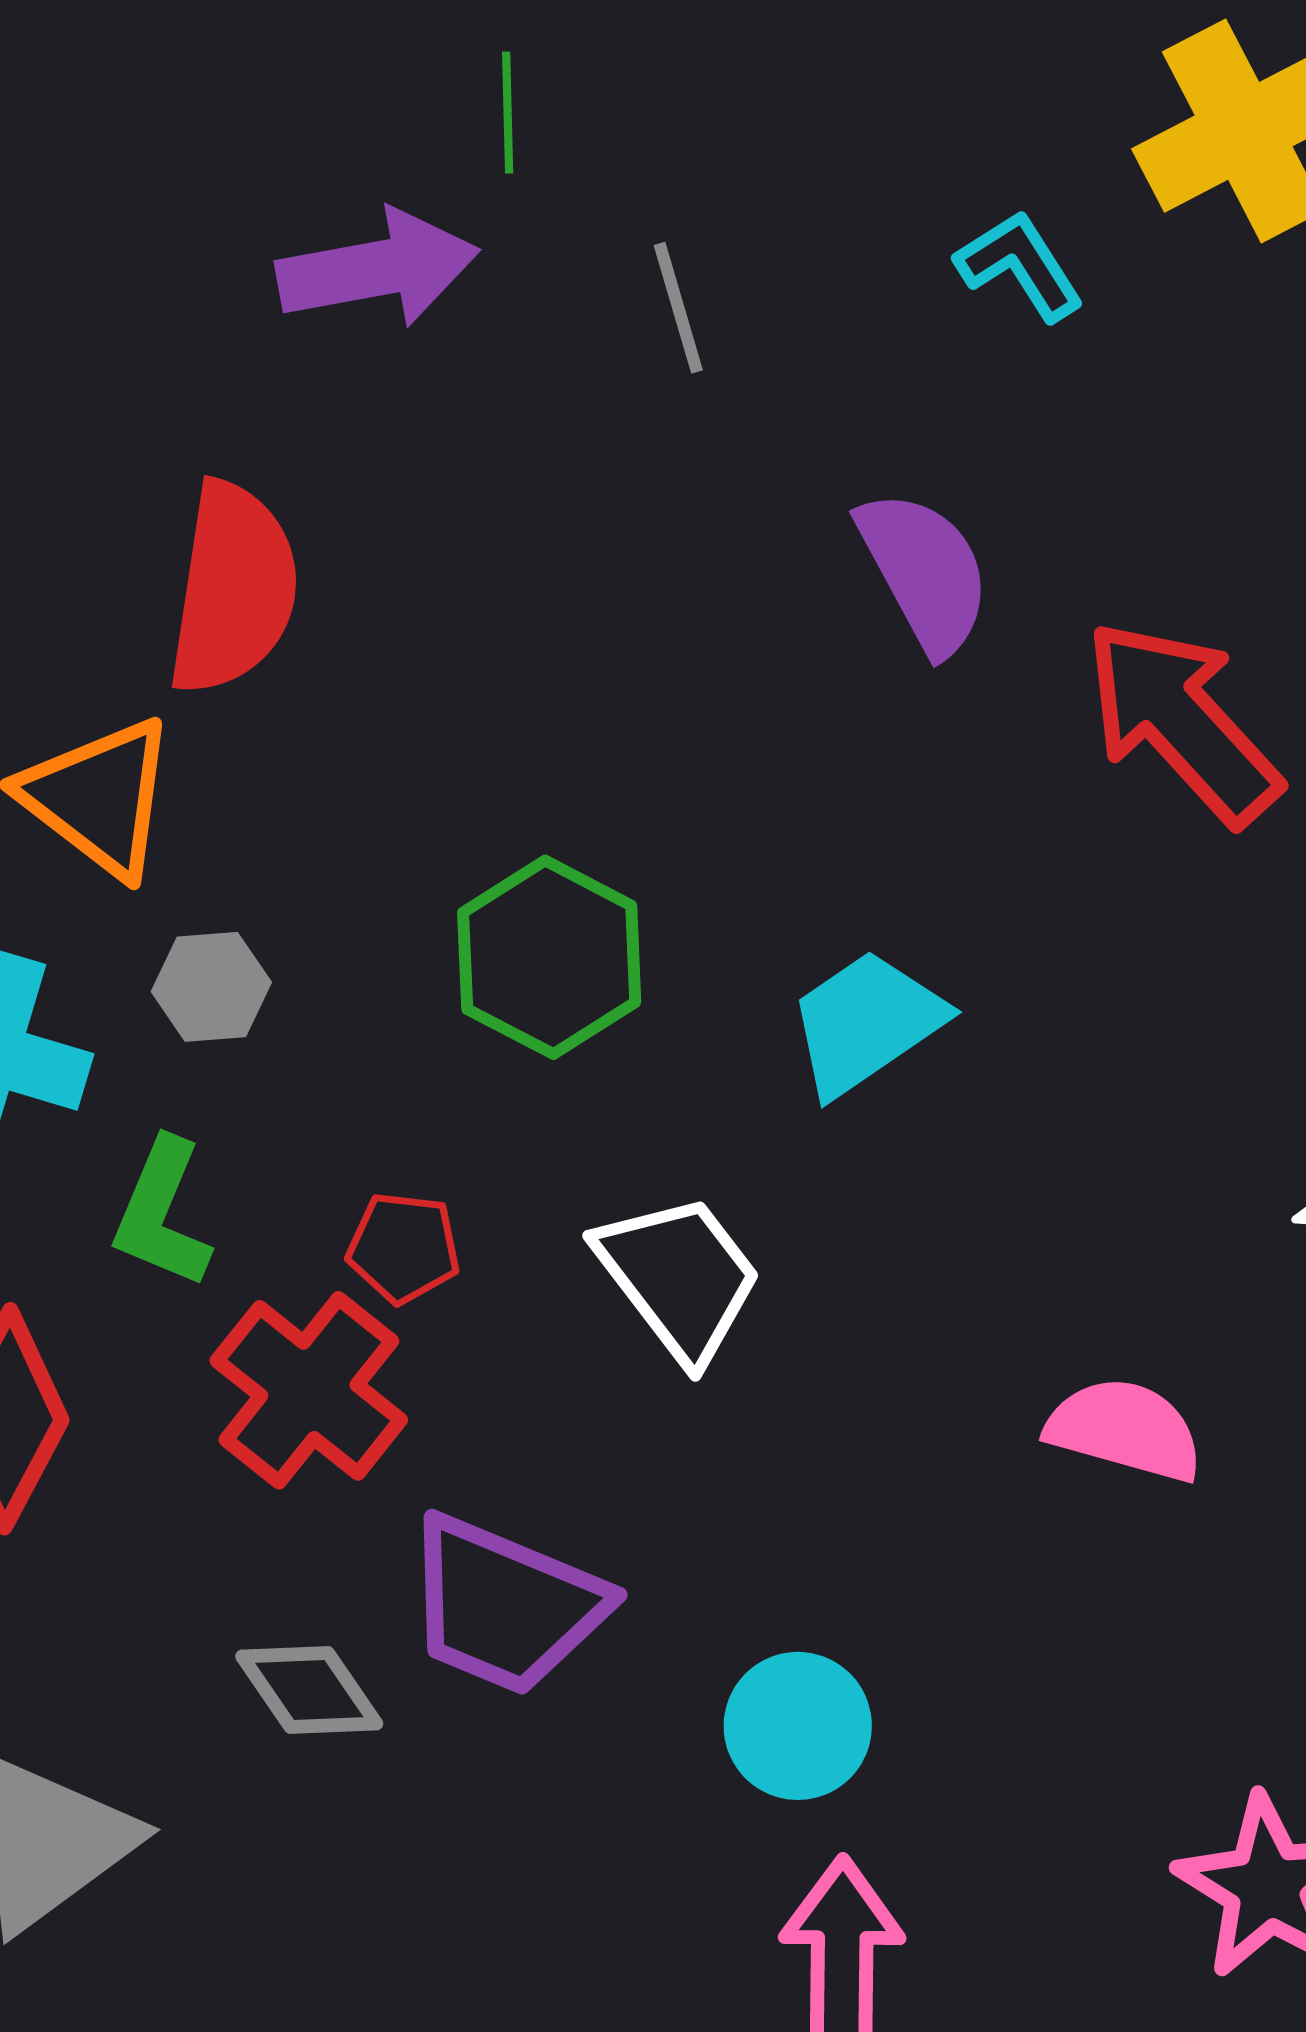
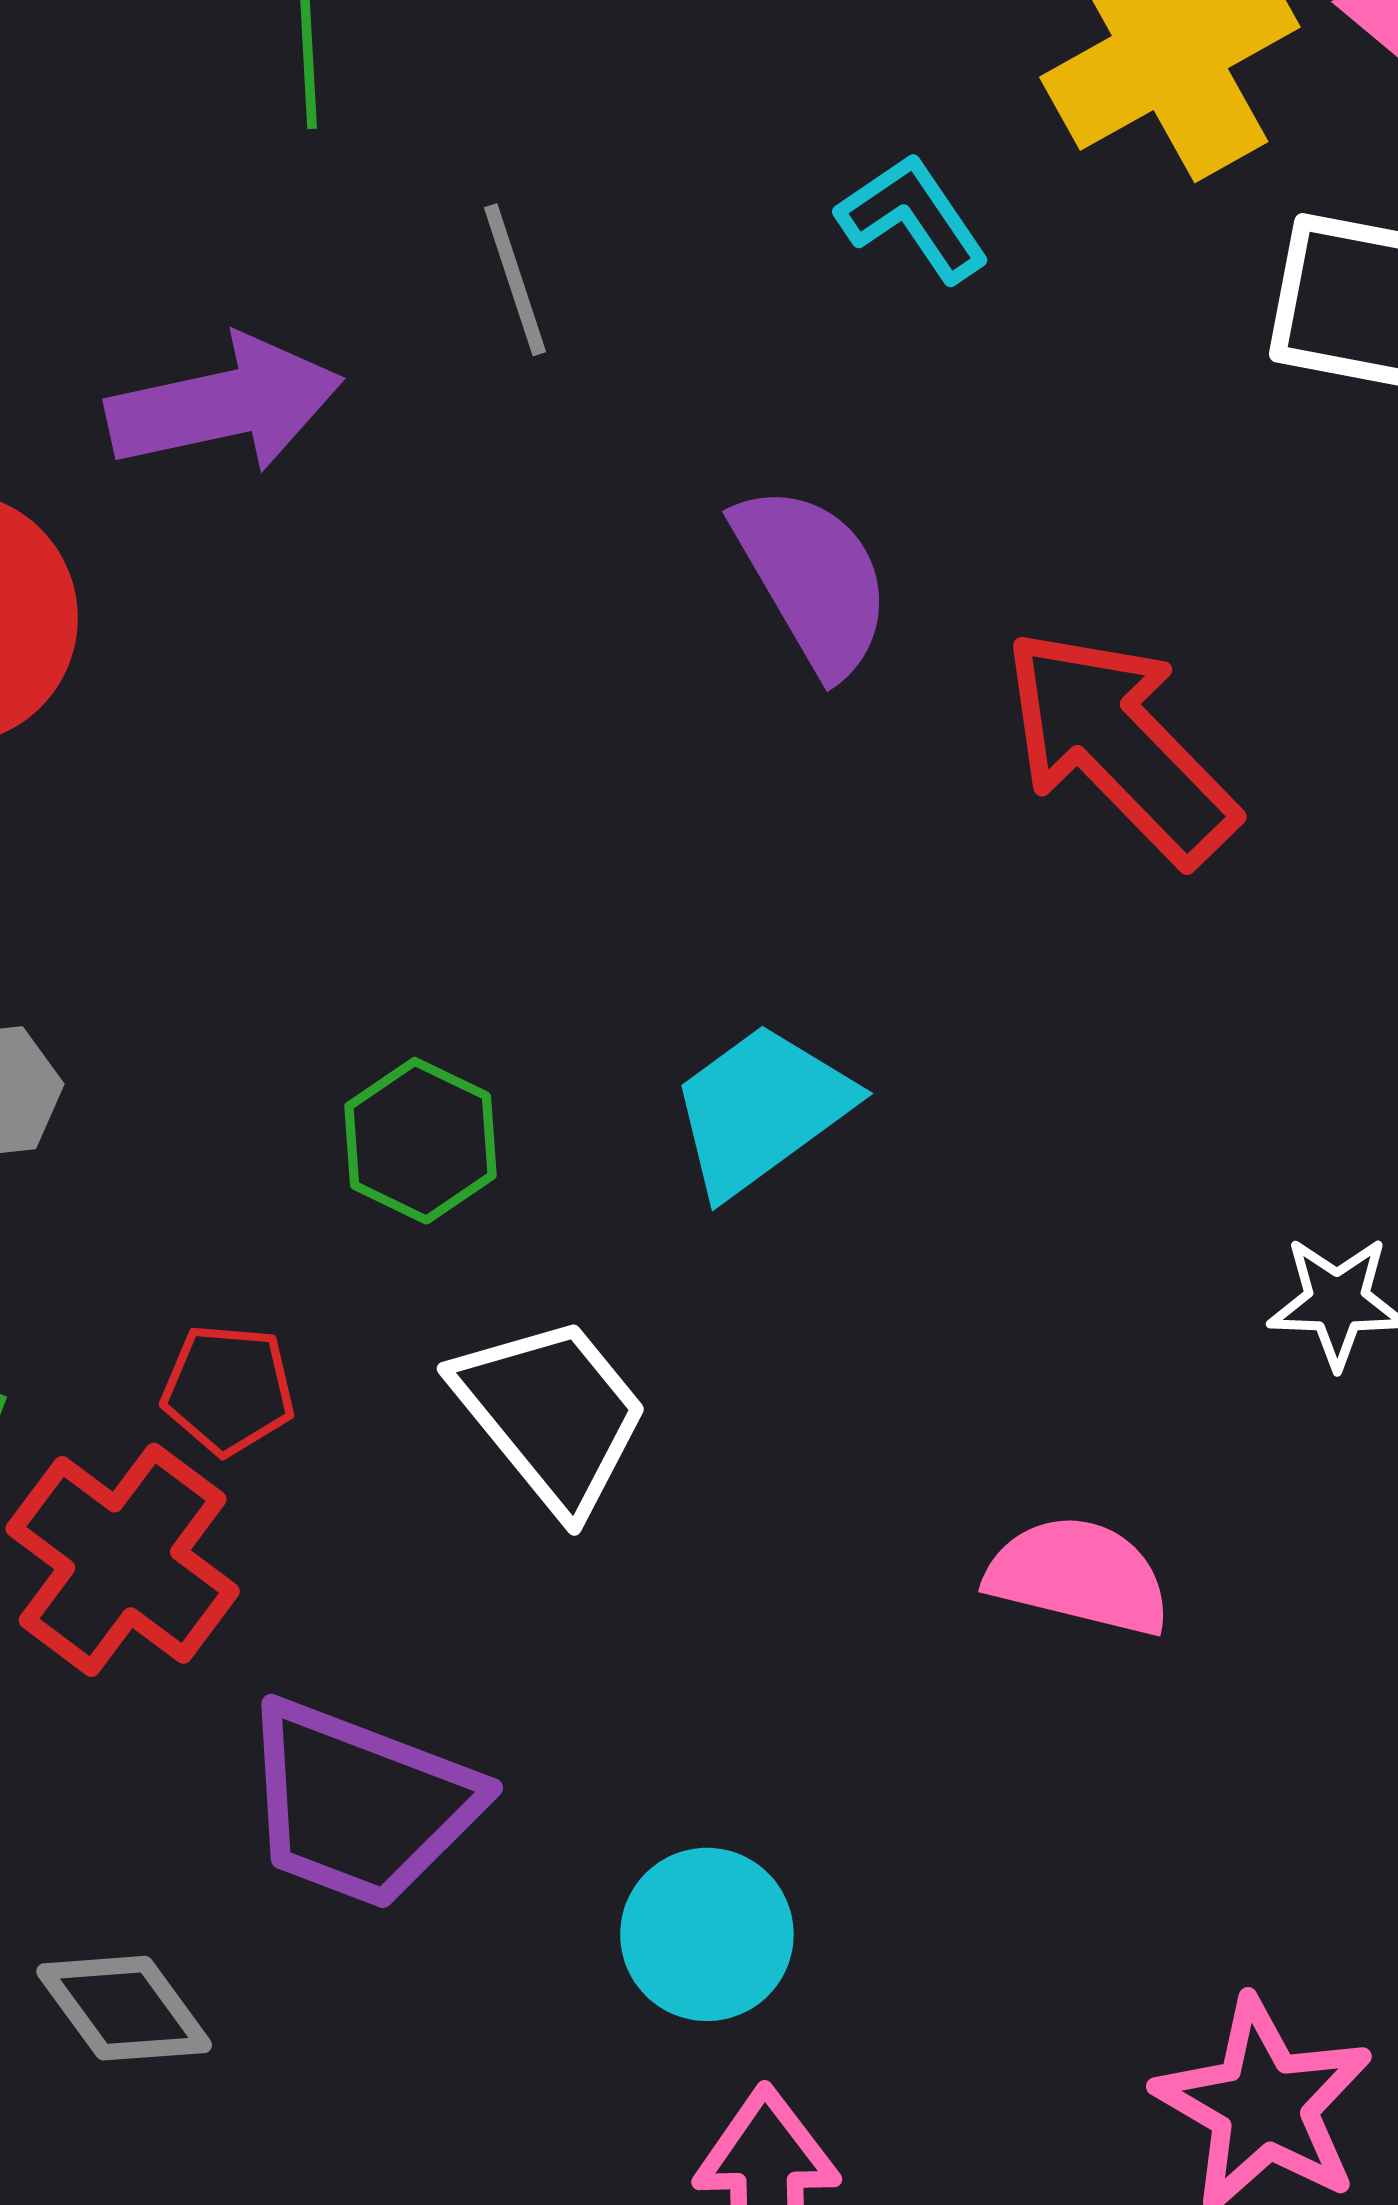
purple arrow: (378, 269) -> (225, 404), moved
green hexagon: (549, 957) -> (421, 1141), moved, size x0.7
gray diamond: (309, 1690) -> (124, 2008), moved

